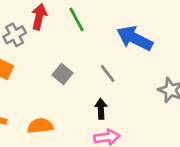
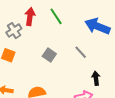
black arrow: (101, 109) -> (96, 78), moved

